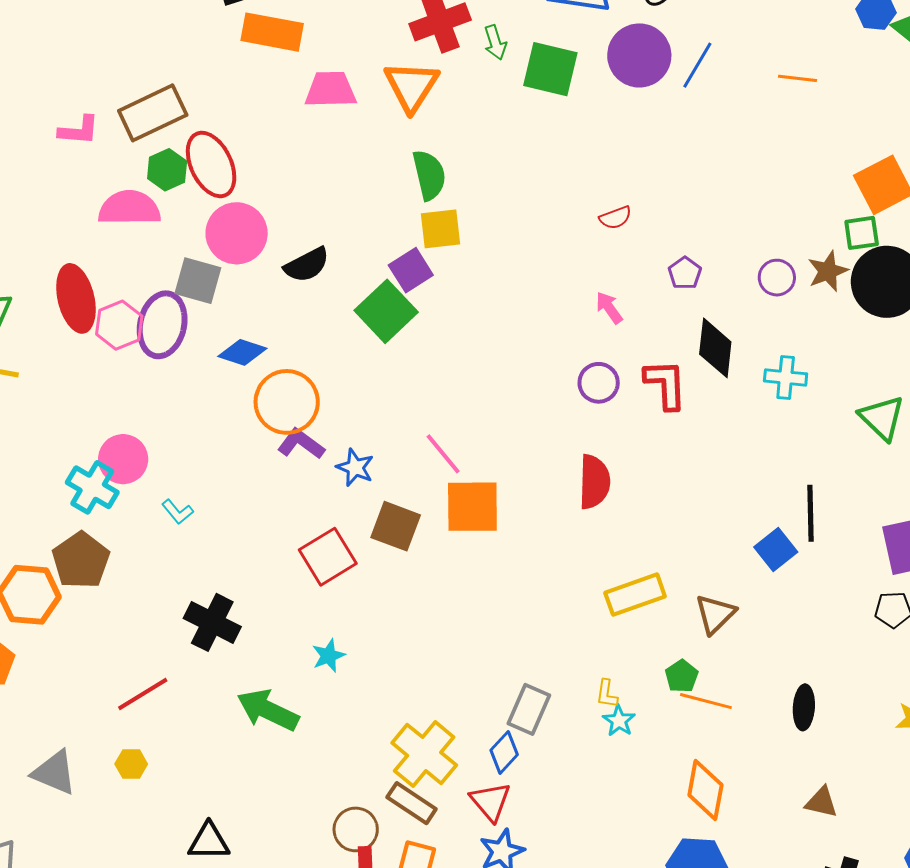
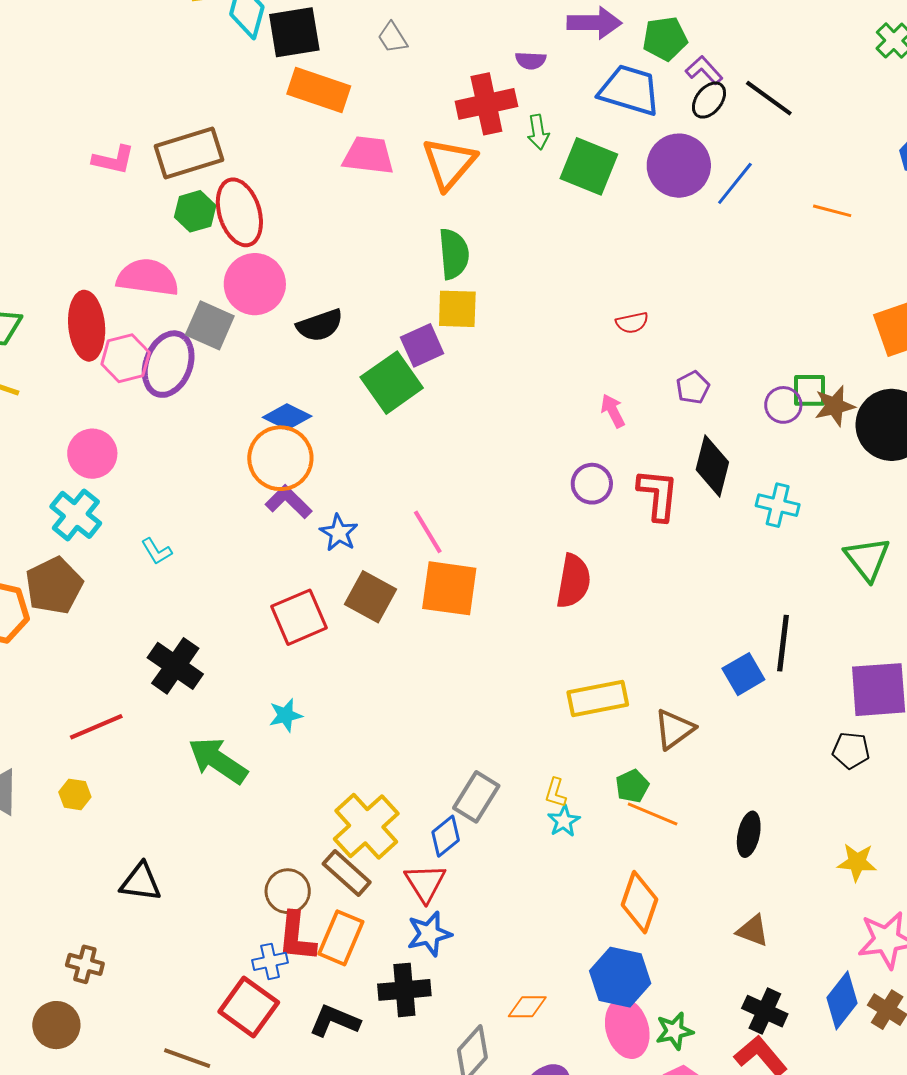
pink semicircle: (129, 208) -> (148, 278), moved
green square: (862, 233) -> (810, 390), moved
blue diamond: (242, 352) -> (287, 417), moved
pink circle: (123, 459) -> (92, 454), moved

